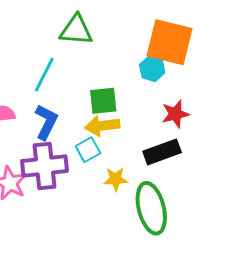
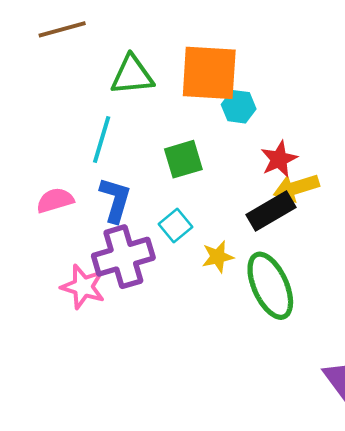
orange square: (169, 42) -> (209, 73), moved
yellow arrow: (102, 126) -> (296, 188), moved

